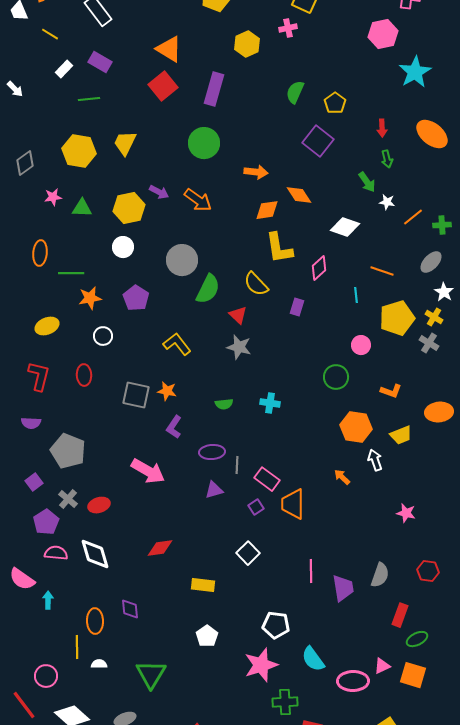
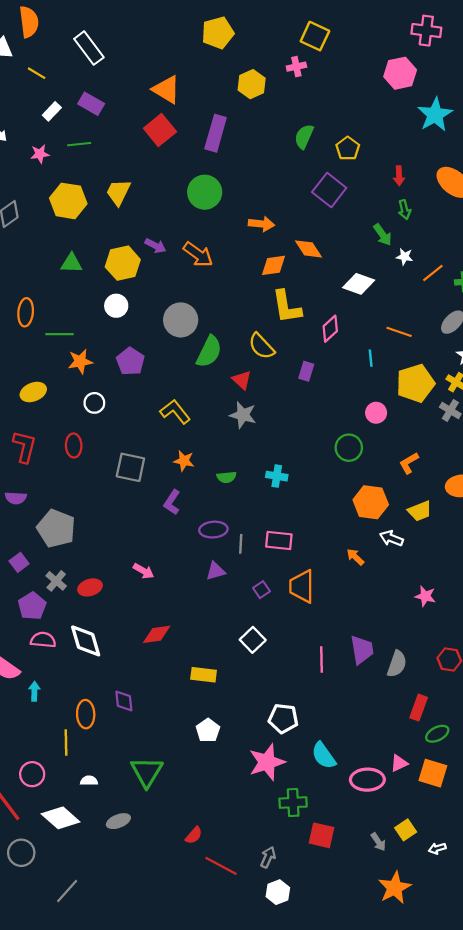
pink star: (53, 197) -> (40, 154), moved
orange star: (167, 391) -> (184, 461), moved
orange L-shape: (391, 391) -> (409, 463), turned 130
white arrow: (375, 460) -> (391, 538), turned -50
pink arrow: (148, 471) -> (144, 571), moved, size x0.6
pink rectangle: (267, 479) -> (279, 540), moved, turned -30
purple trapezoid: (343, 588) -> (362, 650), moved
white semicircle: (99, 664) -> (89, 781), moved

